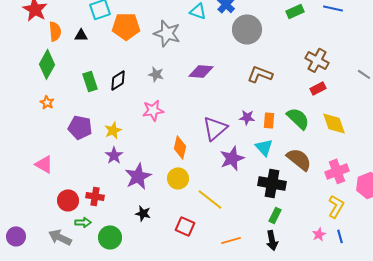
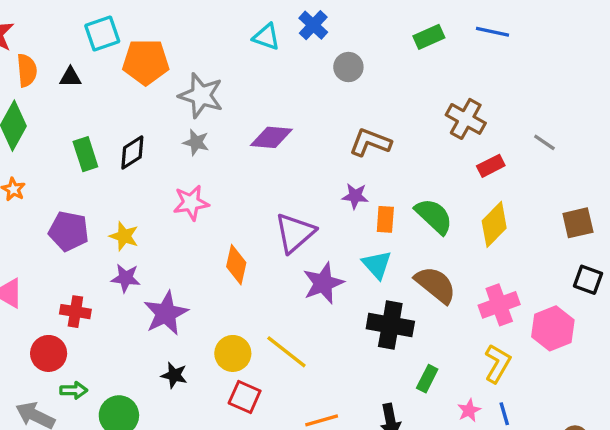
gray circle: (247, 29) -> (348, 67), size x0.6
gray star: (167, 33) -> (201, 95), moved
red rectangle: (318, 88) -> (491, 166), moved
purple star: (247, 117) -> (355, 196), moved
yellow diamond: (334, 123) -> (494, 224), turned 64
yellow star: (113, 130) -> (124, 236), turned -30
purple star: (114, 155) -> (126, 278), turned -30
yellow circle: (178, 178) -> (233, 353), moved
red cross: (95, 196) -> (75, 312), moved
green rectangle: (275, 215) -> (427, 379), moved

